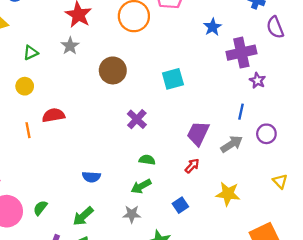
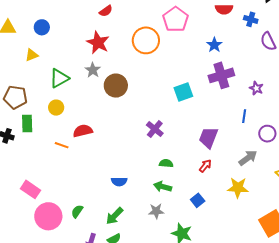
green triangle: (31, 53) -> (59, 78), size x1.5
purple cross: (241, 53) -> (221, 75), moved
brown circle: (113, 70) -> (116, 86), moved
orange line: (28, 130) -> (62, 145), turned -56
gray arrow: (232, 144) -> (248, 158), moved
green arrow: (141, 186) -> (163, 187), turned 48

